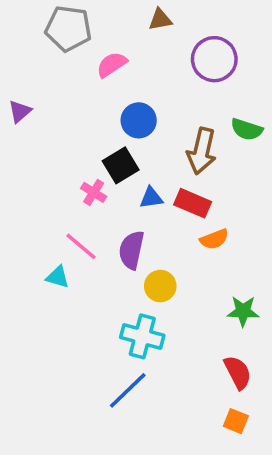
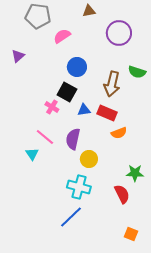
purple triangle: (20, 111) -> (18, 56), moved
black square: (121, 165) -> (67, 92), turned -30
cyan triangle: (58, 277) -> (32, 154), turned 40
red semicircle: (238, 372) -> (122, 194), moved

